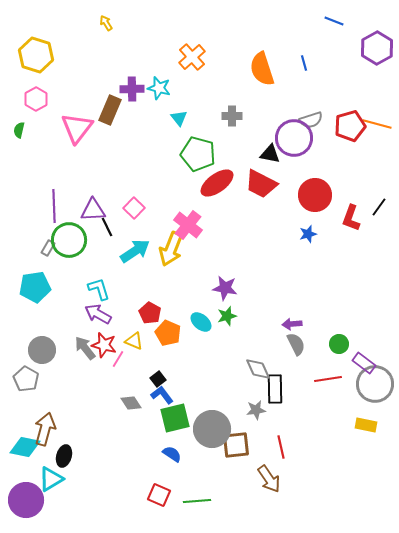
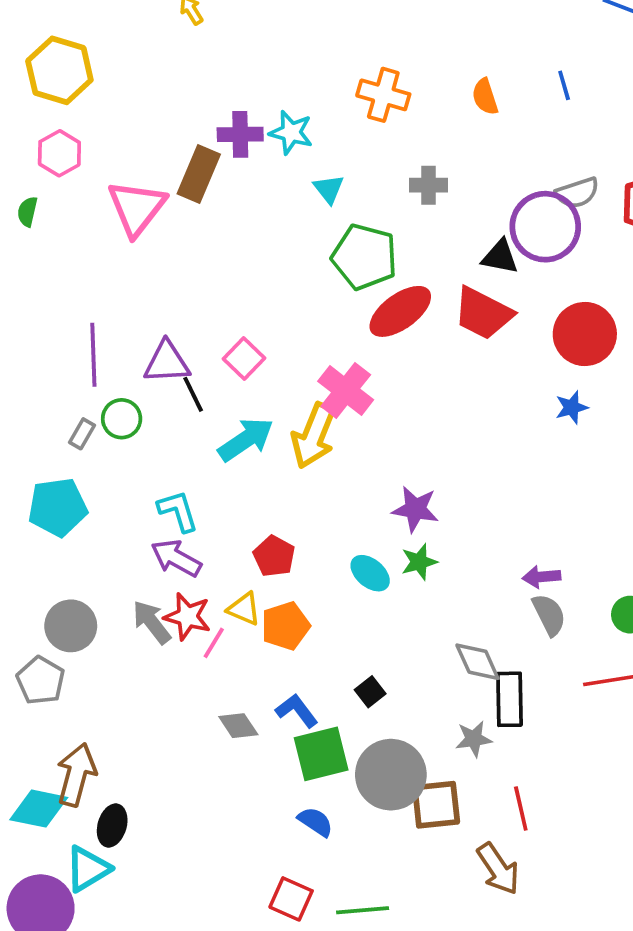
orange cross: (192, 57) -> (383, 95), moved, turned -32
orange semicircle: (262, 69) -> (485, 97), size x0.6
green circle: (69, 240) -> (122, 419), size x0.6
orange pentagon: (168, 333) -> (285, 626), moved, turned 30
black square: (158, 379) -> (370, 692), moved

